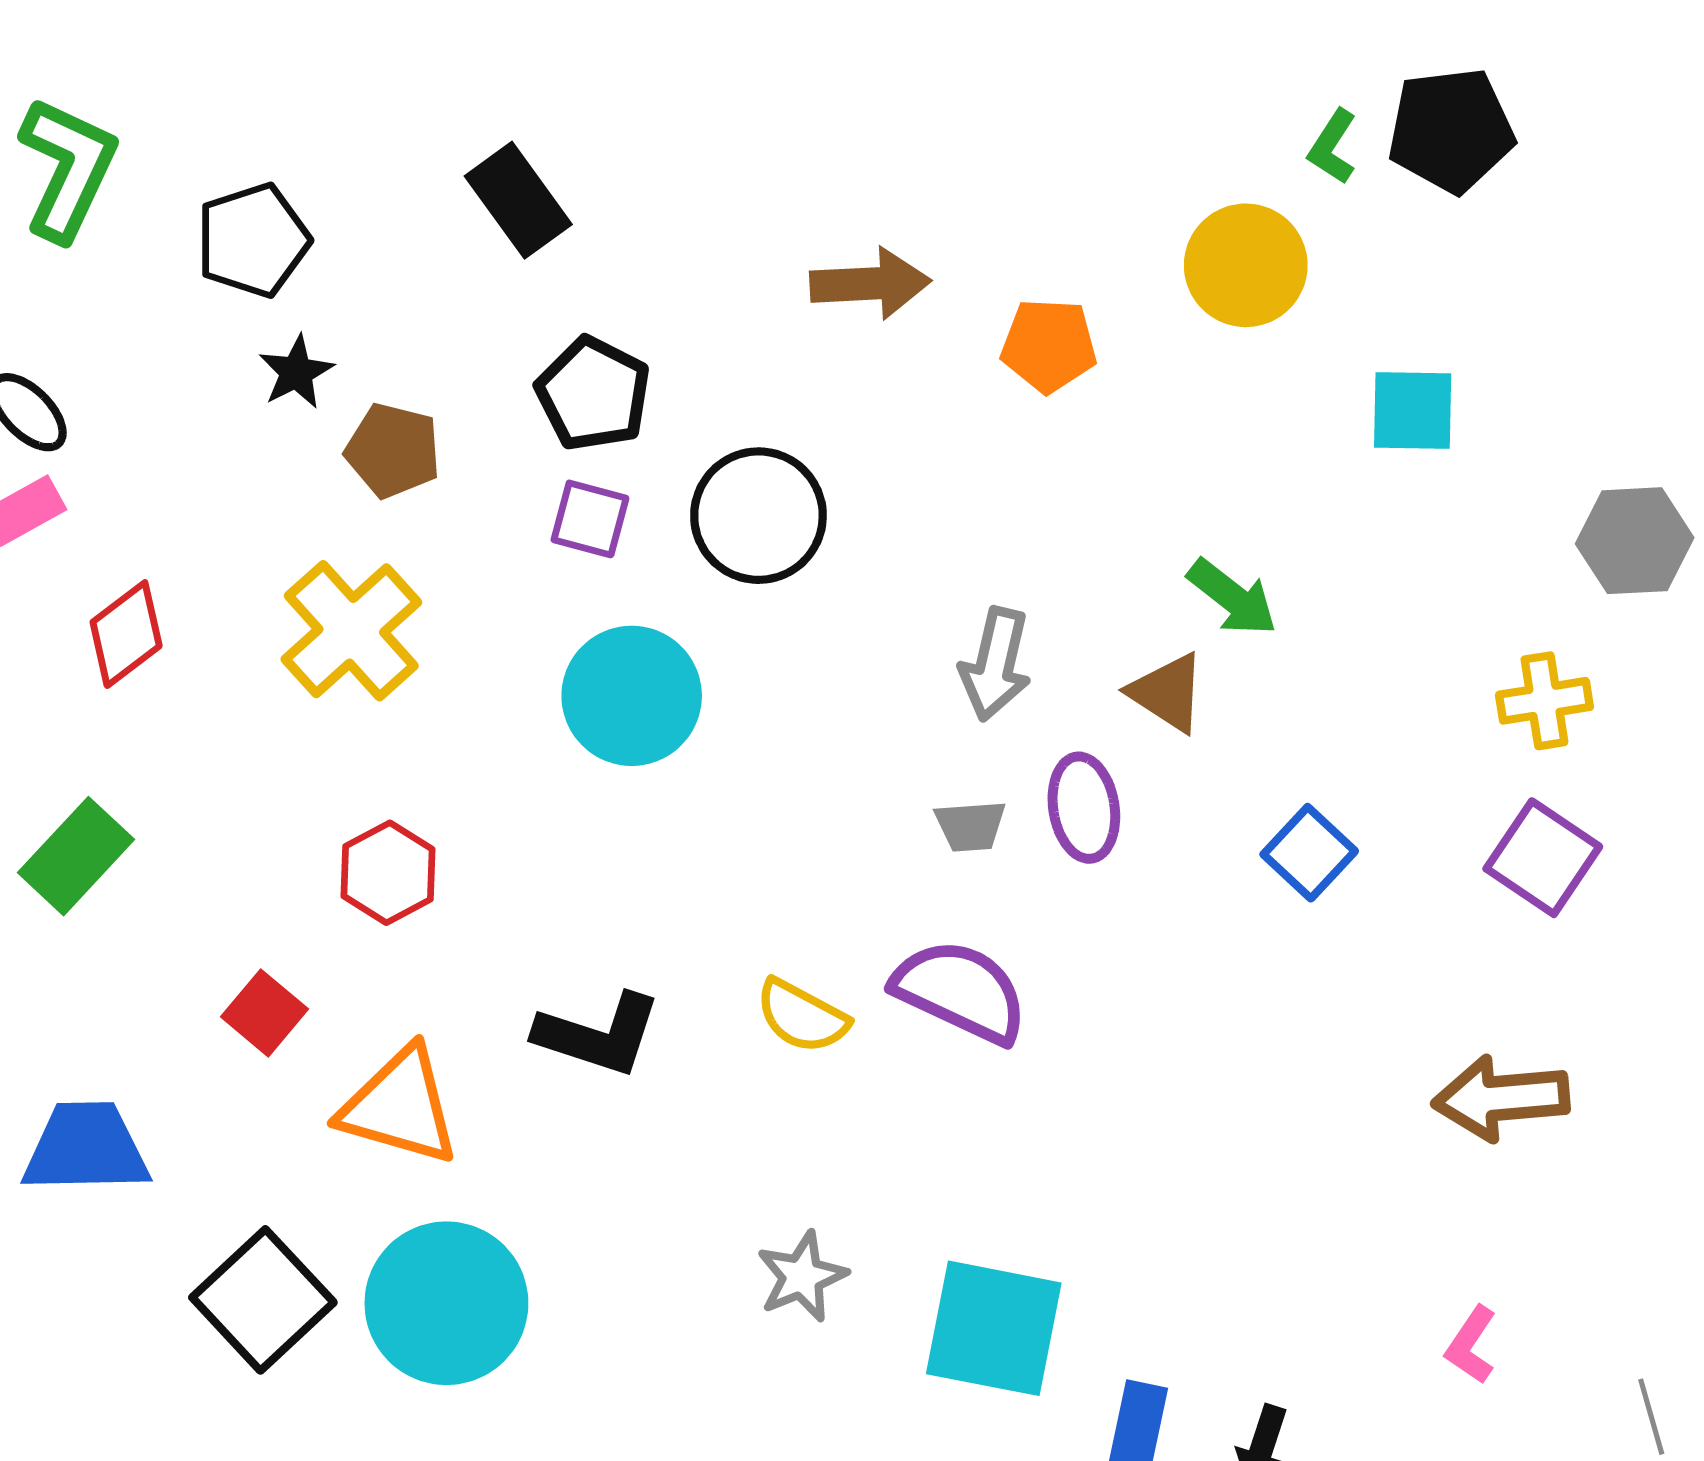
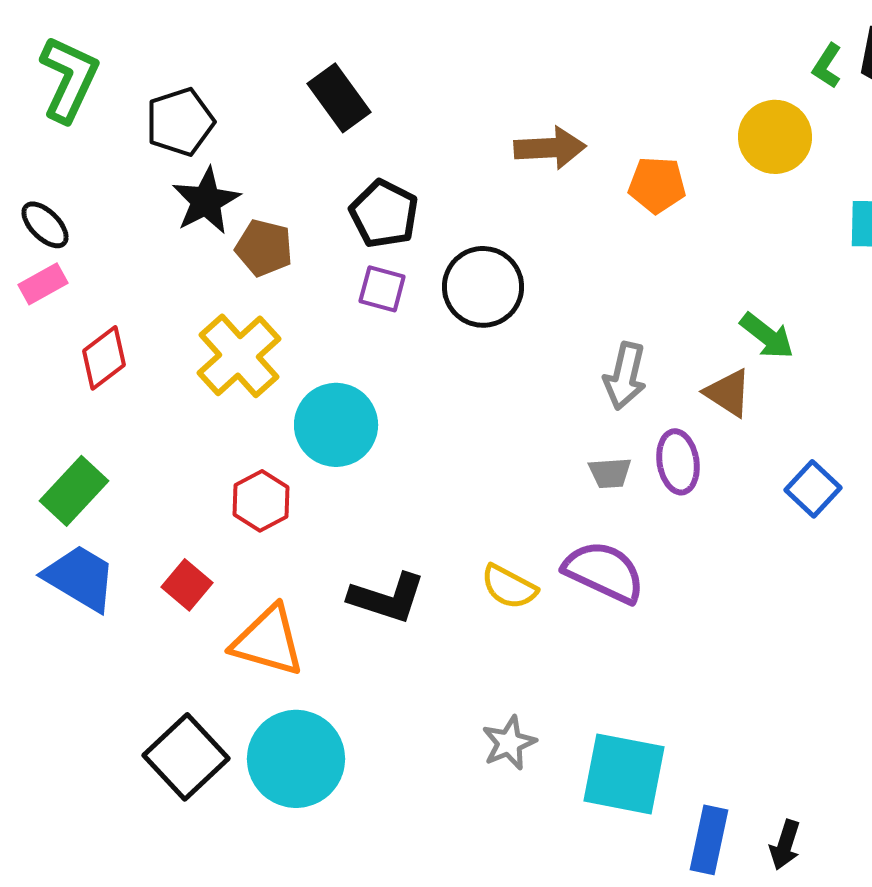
black star: (296, 372) -> (206, 201), size x1.5
cyan circle: (632, 696) -> (336, 425), moved
blue trapezoid: (86, 1148) -> (80, 578), moved, turned 32

